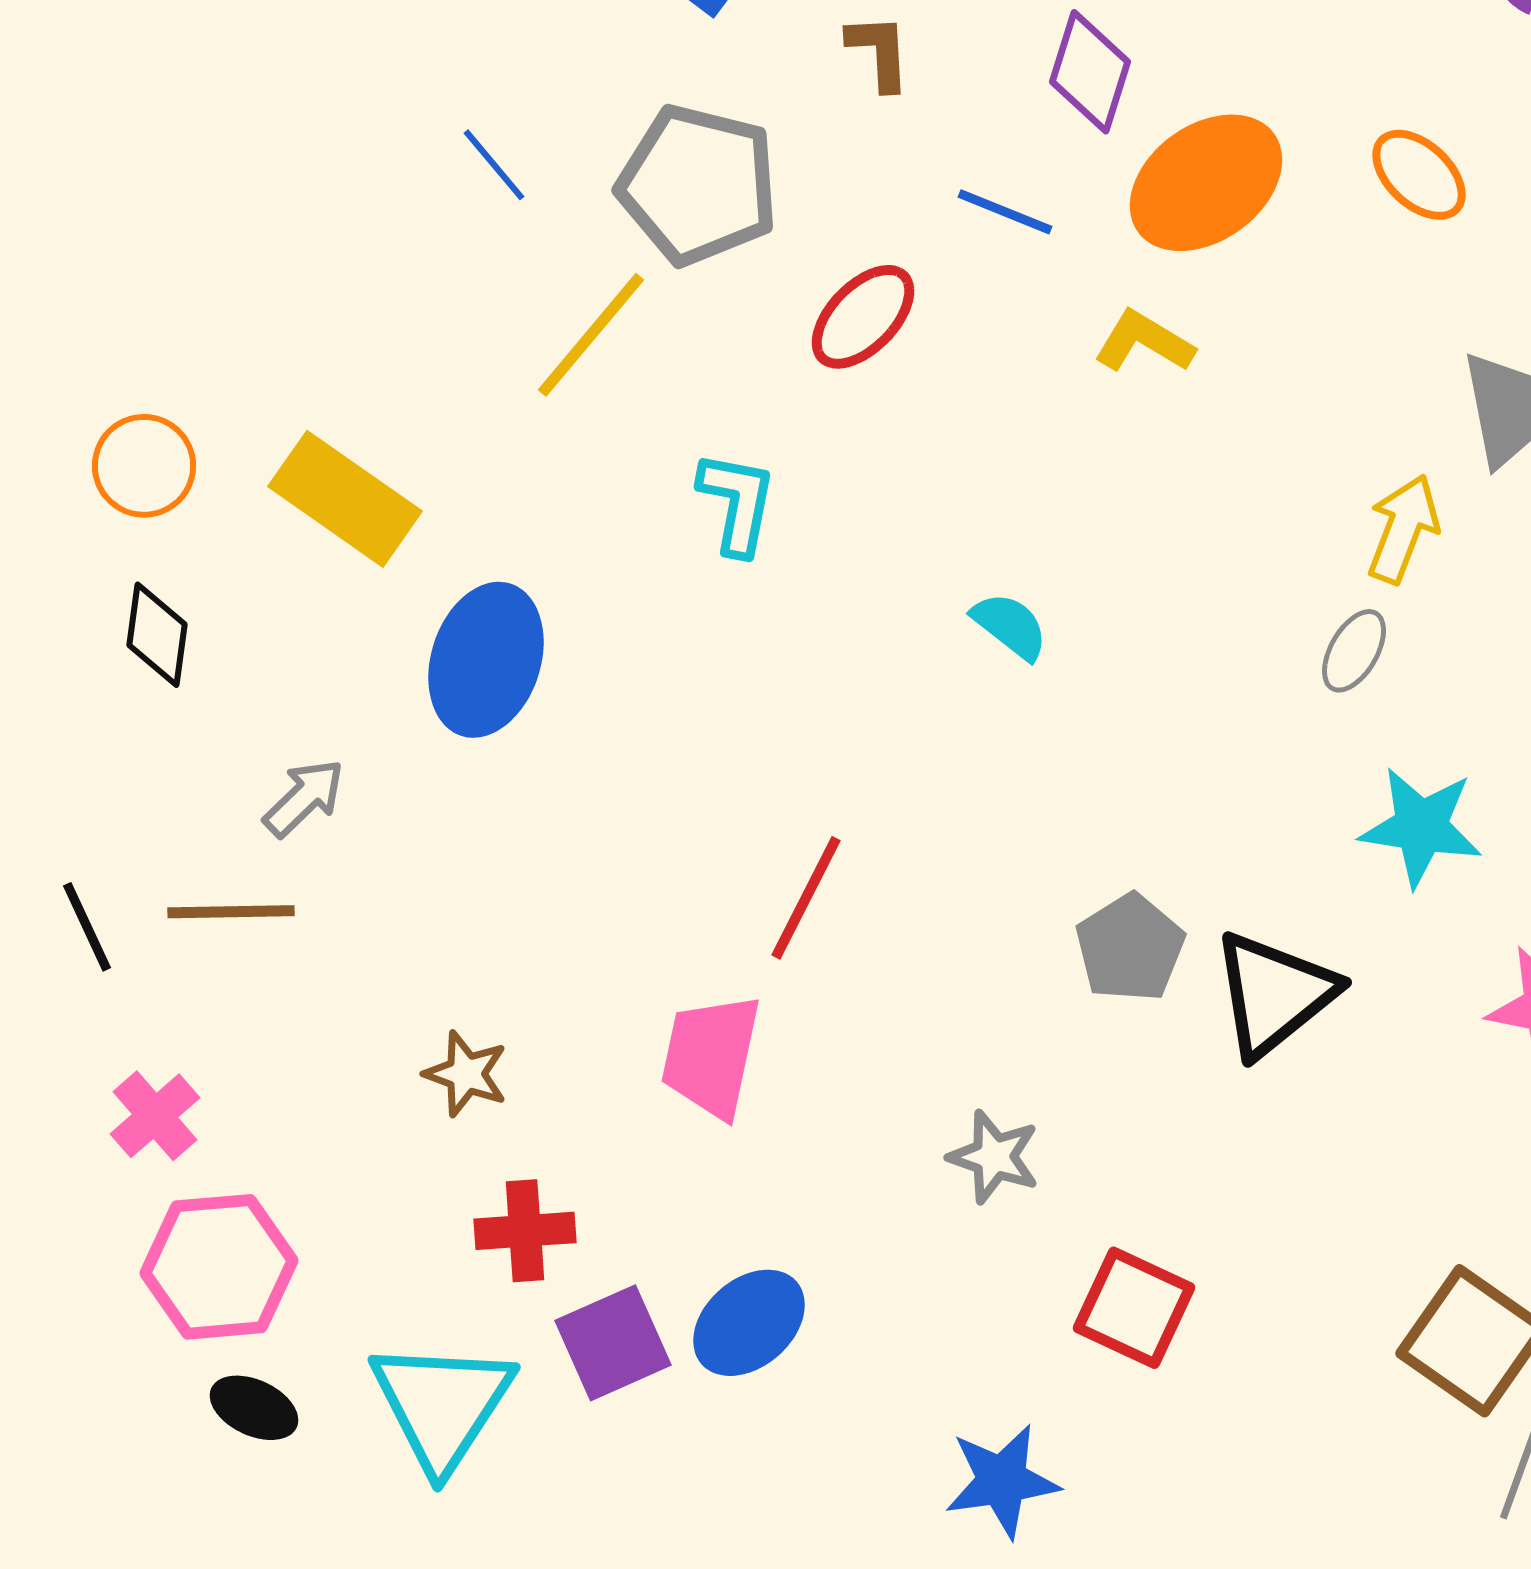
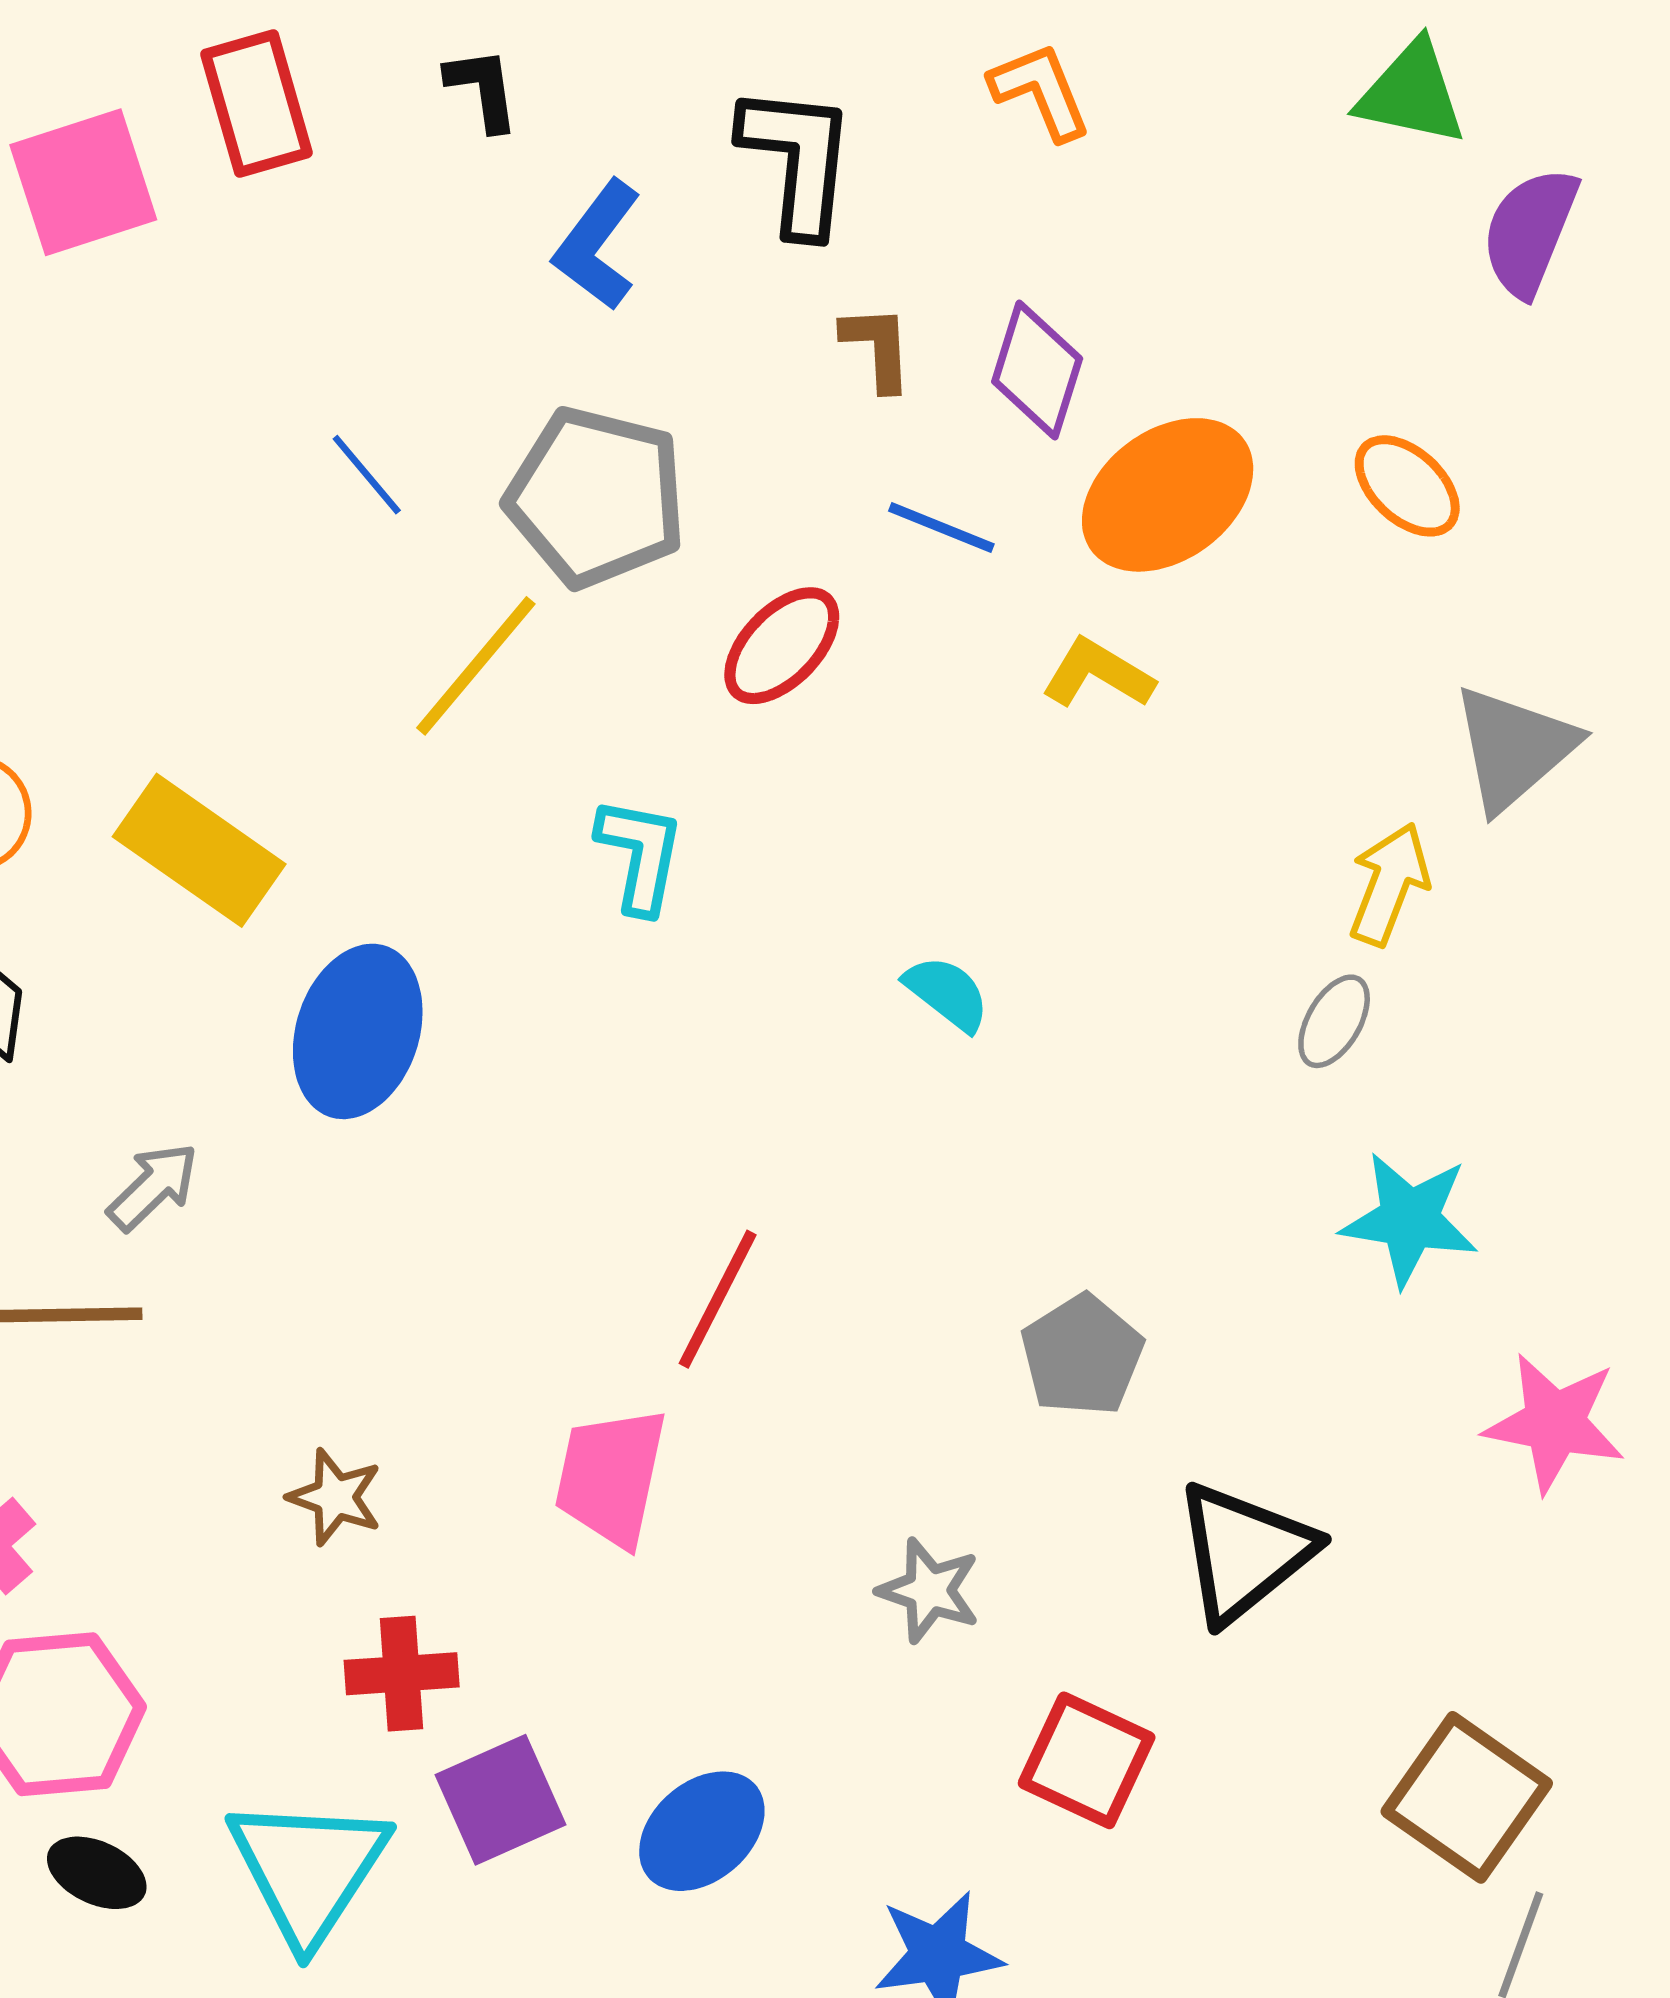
brown L-shape: (879, 52) -> (877, 348), moved
black triangle: (1274, 994) -> (1244, 1552), moved
blue ellipse: (749, 1323) -> (702, 1831), moved

